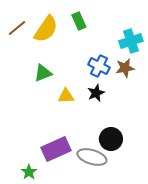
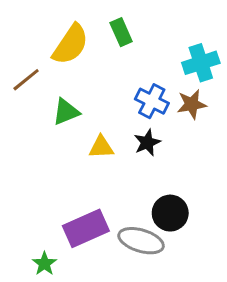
brown line: (17, 28) -> (26, 80), moved

